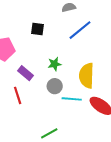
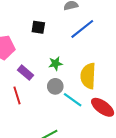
cyan line: (72, 99) -> (73, 100), turned 30

